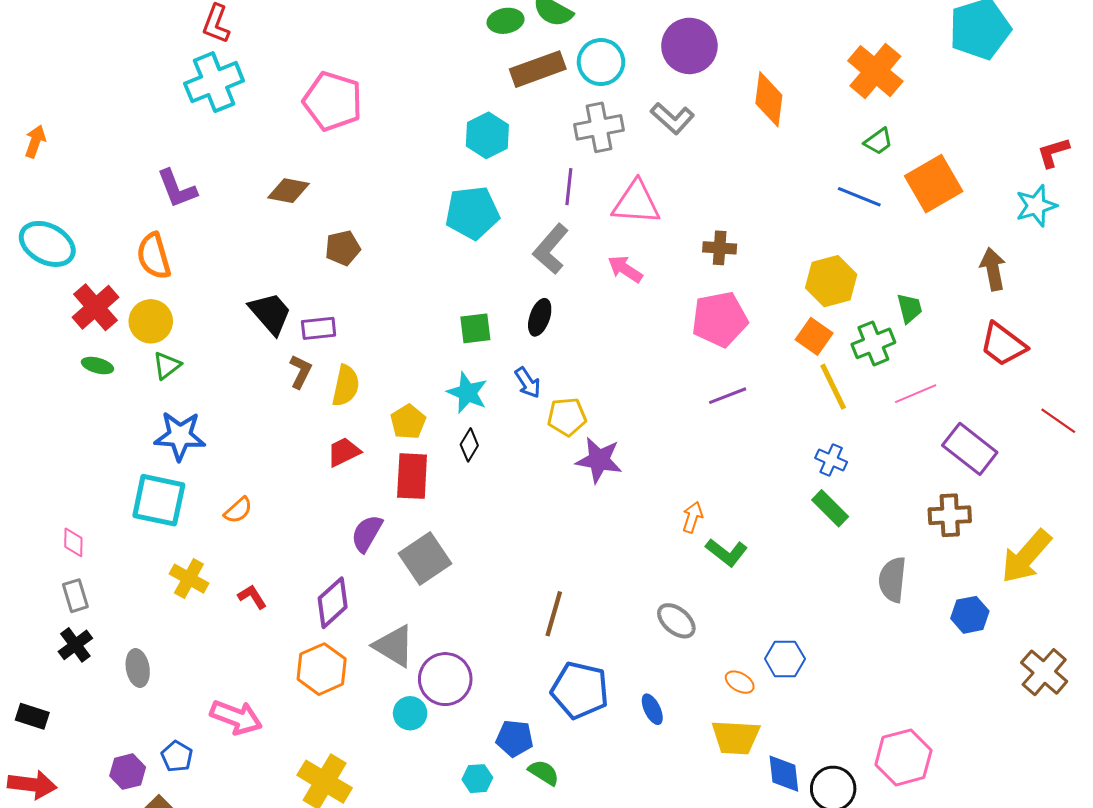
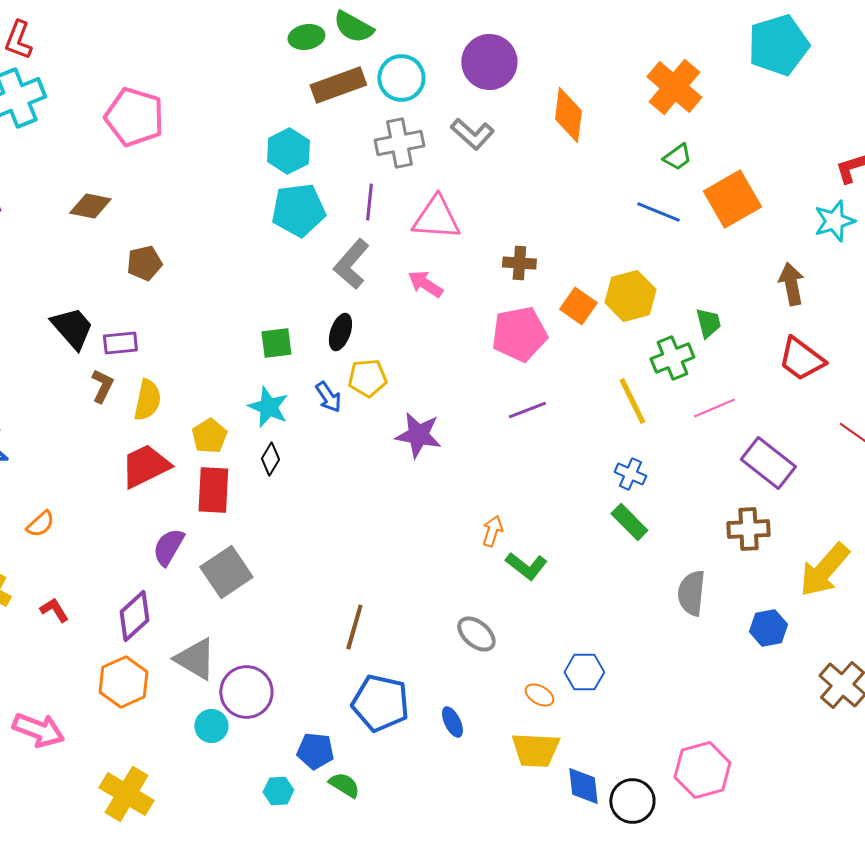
cyan pentagon: (472, 213) -> (298, 210), moved
orange square: (814, 336) -> (578, 306), moved
yellow pentagon: (567, 417) -> (367, 378), moved
red trapezoid: (344, 452) -> (145, 466), size x1.5
purple star: (599, 460) -> (418, 435), moved

